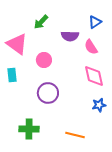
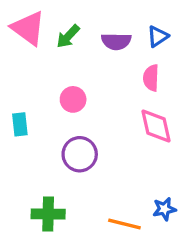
purple semicircle: (70, 36) -> (116, 41), moved
pink triangle: (17, 44) -> (28, 28), moved
pink semicircle: (91, 47) -> (151, 78), turned 35
blue star: (99, 105) -> (164, 209), moved

